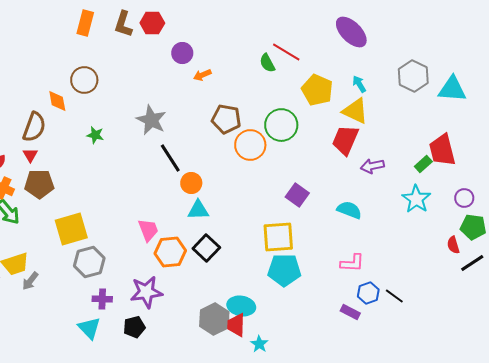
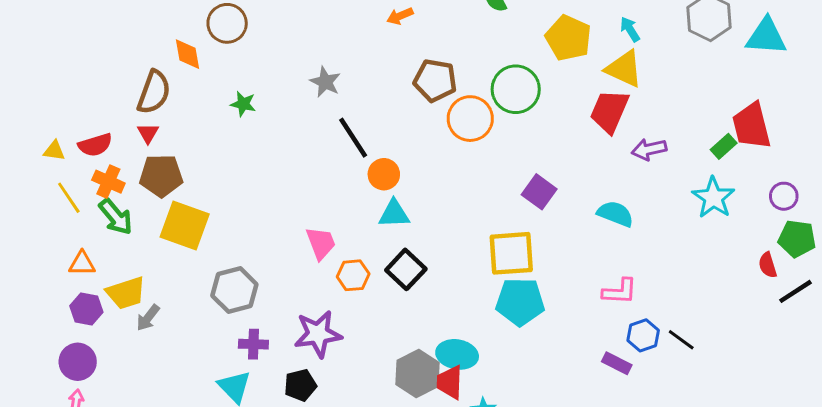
gray star: (151, 120) -> (325, 82), size x0.7
yellow square: (71, 229) -> (185, 226), moved, turned 36
orange hexagon: (170, 252) -> (353, 275), size x0.7

